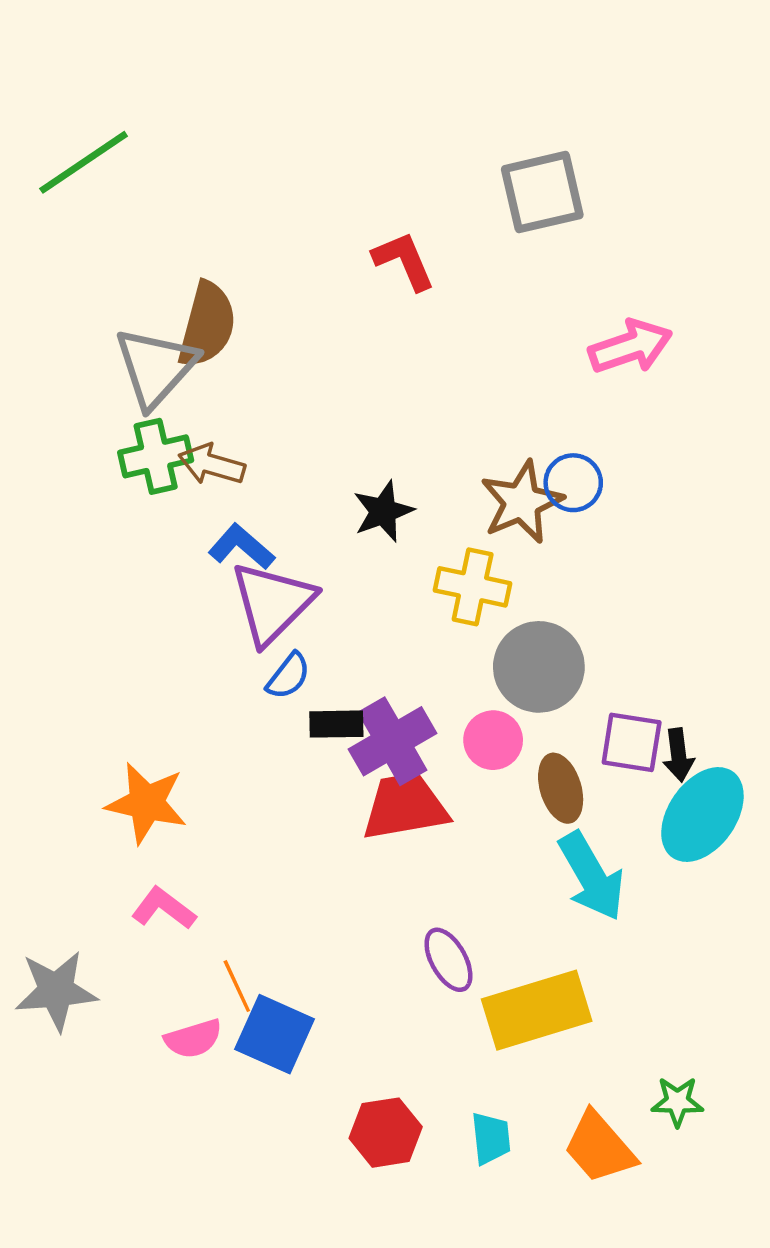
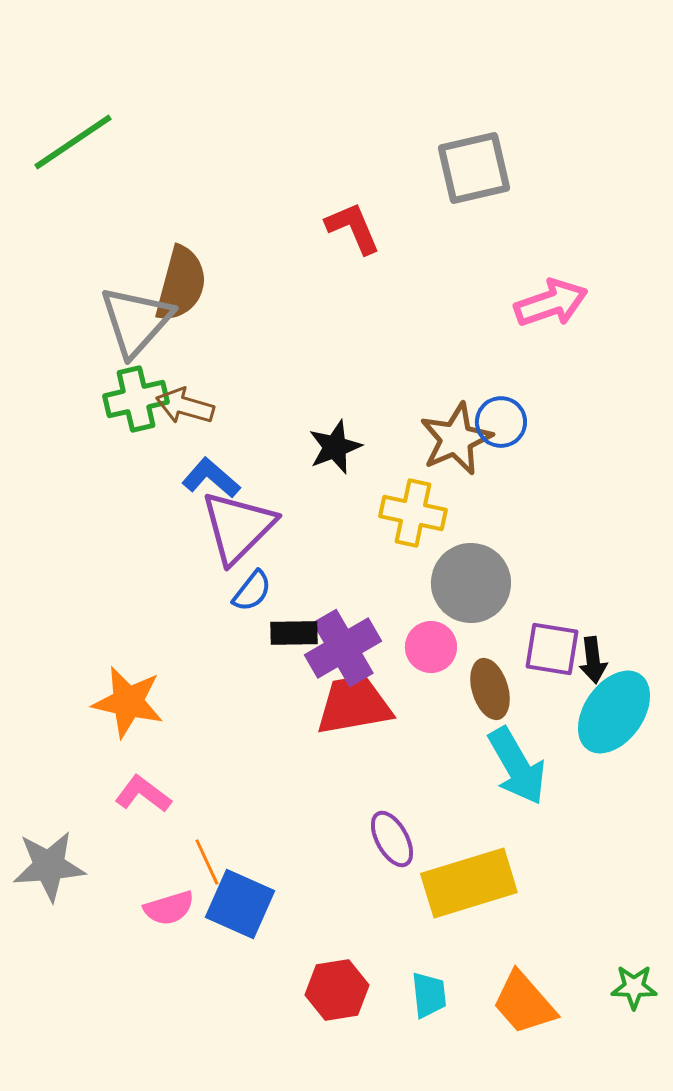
green star: (677, 1102) -> (634, 987), moved

